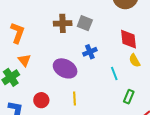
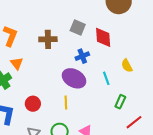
brown cross: (63, 23) -> (48, 39), moved
red diamond: (128, 39) -> (103, 37), moved
purple ellipse: (65, 68) -> (74, 78), moved

